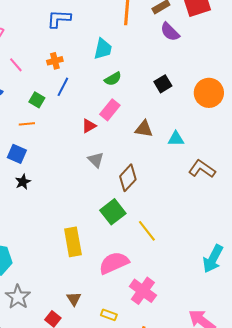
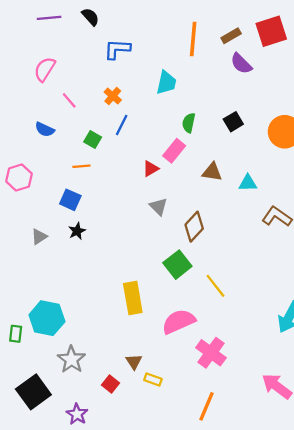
orange cross: (55, 61) -> (113, 96), turned -35
green semicircle: (113, 79) -> (189, 123), moved, turned 132
yellow rectangle: (109, 315) -> (153, 380), moved

